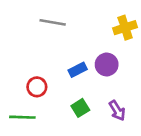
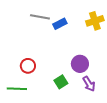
purple circle: (107, 64) -> (80, 64), moved
blue rectangle: (78, 70) -> (60, 24), moved

